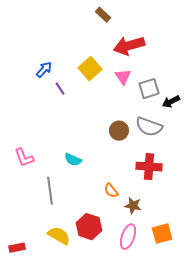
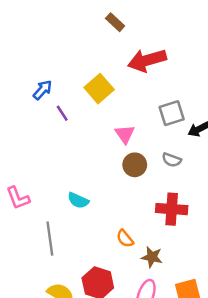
pink triangle: (123, 77) -> (125, 134), moved
gray semicircle: (149, 127) -> (172, 160), size x0.6

